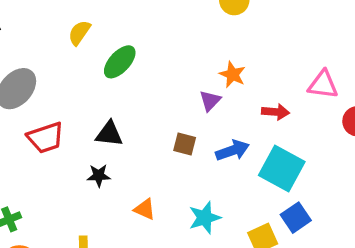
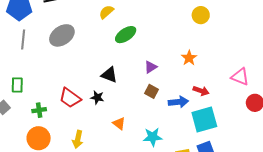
purple triangle: (210, 101) -> (151, 67), moved
red arrow: (275, 112) -> (201, 91), moved
red trapezoid: (46, 138) -> (70, 98), moved, turned 40
cyan square: (282, 169) -> (204, 119), turned 32

